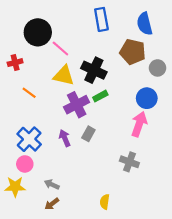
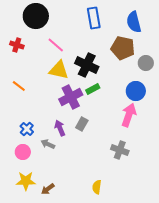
black circle: (38, 32) -> (36, 16), moved
red cross: (15, 63) -> (17, 45), moved, turned 32
orange line: (29, 93) -> (19, 86), moved
blue cross: (29, 139) -> (27, 129), size x0.6
gray arrow: (52, 184) -> (48, 144), moved
yellow star: (15, 187) -> (26, 181), moved

